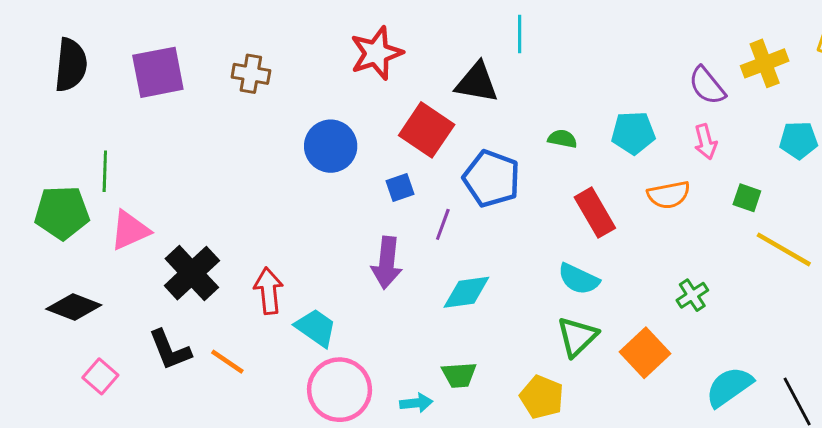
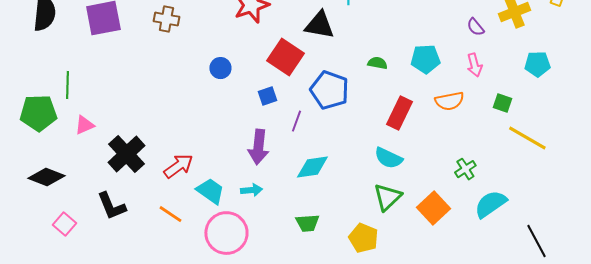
purple semicircle: (707, 86) -> (475, 27), size x0.7
blue circle: (331, 146) -> (220, 68), size x0.6
red rectangle: (595, 213) -> (399, 113), turned 56
pink triangle: (130, 230) -> (84, 125), size x0.7
red arrow: (269, 291) -> (178, 166), turned 60
orange line: (227, 362) -> (170, 214), moved
cyan semicircle: (729, 387) -> (490, 204), moved
cyan arrow: (416, 403) -> (251, 190), moved

